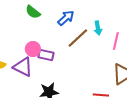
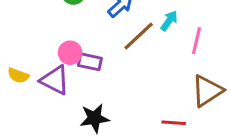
cyan arrow: (98, 28) -> (169, 21), turned -136

